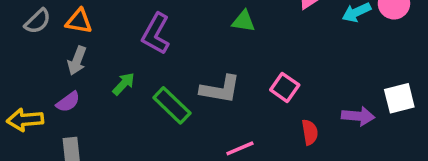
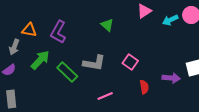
orange triangle: (79, 21) -> (29, 30), moved
green triangle: (244, 21) -> (107, 25), turned 32
green arrow: (124, 84) -> (40, 60), size x1.5

